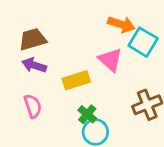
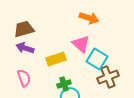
cyan square: (143, 42) -> (97, 59), moved
green cross: (87, 114) -> (64, 84), turned 32

